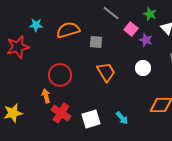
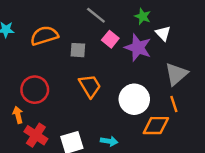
pink square: (131, 29) -> (110, 39), moved
purple star: (146, 40) -> (138, 48), size x1.6
white circle: (143, 68) -> (134, 99), moved, size x1.6
cyan arrow: (122, 118) -> (109, 141), turned -40

